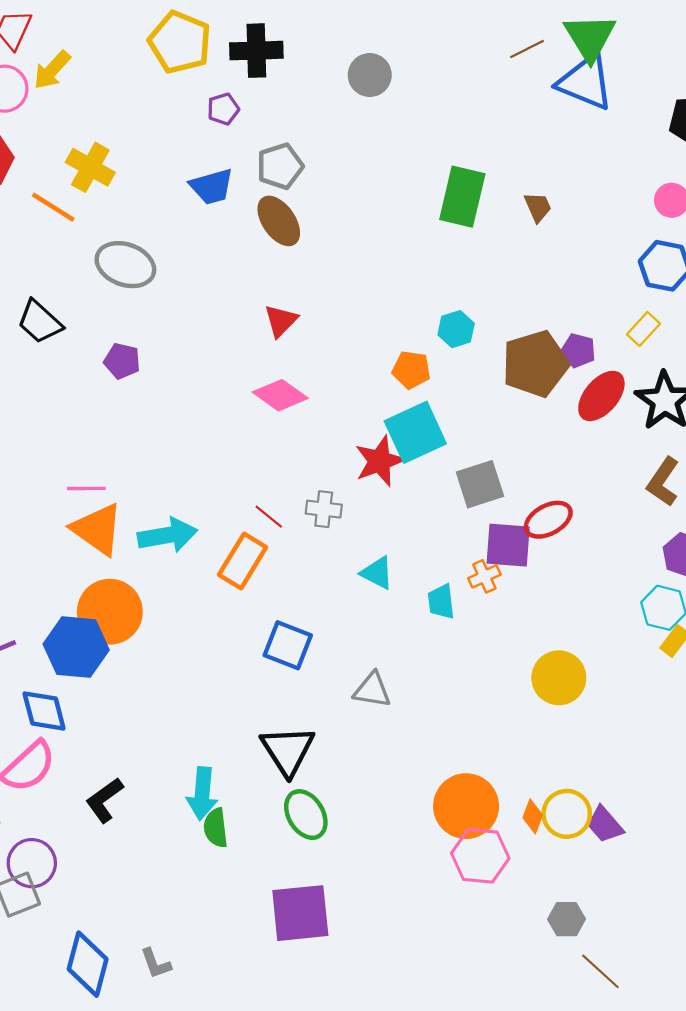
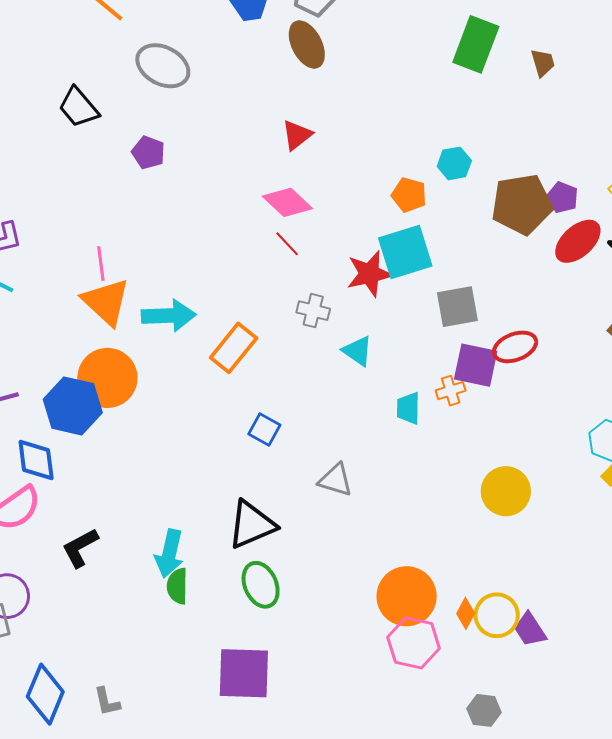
pink line: (86, 488) -> (101, 264), turned 76
red line: (269, 517) -> (287, 244), moved
cyan triangle: (377, 573) -> (358, 351), moved
blue square: (288, 645) -> (264, 430), size x0.7
black triangle: (288, 751) -> (252, 525), turned 32

